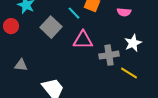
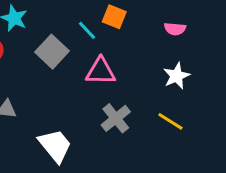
pink semicircle: (124, 12) -> (175, 29), moved
gray cross: (109, 55) -> (116, 118), moved, turned -30

